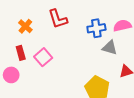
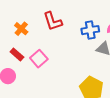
red rectangle: (21, 53) -> (17, 55), turned -32

